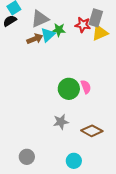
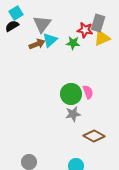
gray triangle: (40, 19) -> (42, 24), turned -30
green star: (59, 30) -> (73, 43), moved
gray star: (61, 122) -> (73, 114), moved

